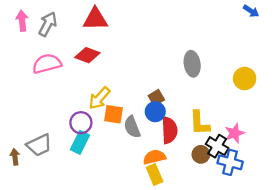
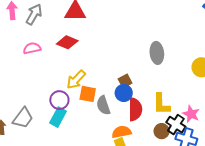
pink semicircle: (47, 64) -> (32, 48), size x0.7
pink star: (234, 133) -> (191, 114), turned -30
gray trapezoid: (39, 145) -> (23, 118), turned -30

